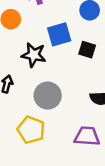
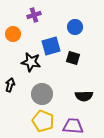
yellow pentagon: (31, 130) -> (43, 121), moved

